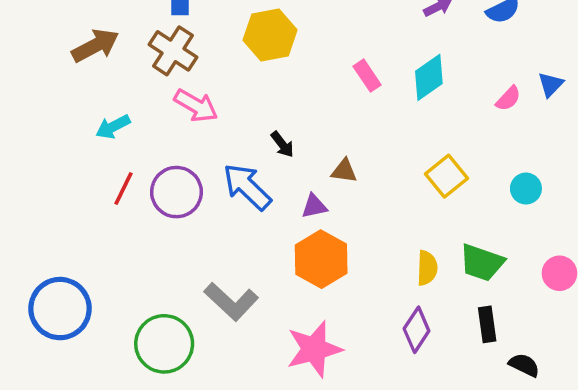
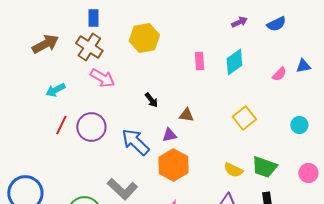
pink rectangle: (367, 76) -> (199, 61), turned 30
blue triangle: (551, 84) -> (303, 66), turned 35
blue arrow: (247, 187) -> (135, 142), moved
cyan circle: (526, 189) -> (299, 125), moved
yellow semicircle: (427, 268) -> (233, 170), turned 114

